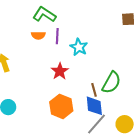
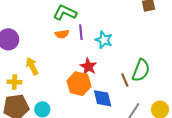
orange hexagon: (61, 106) -> (79, 84), moved
blue diamond: (94, 106) -> (103, 98), moved

